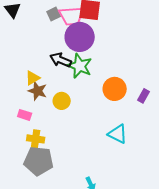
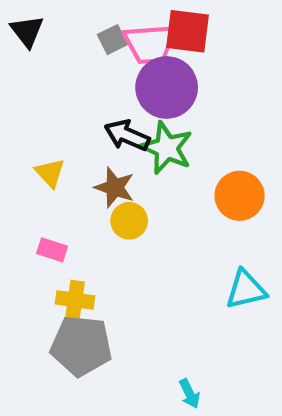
yellow triangle: (33, 78) -> (50, 173), moved, turned -42
brown star: (38, 91) -> (115, 187), moved
cyan triangle: (118, 134) -> (246, 289), turned -40

